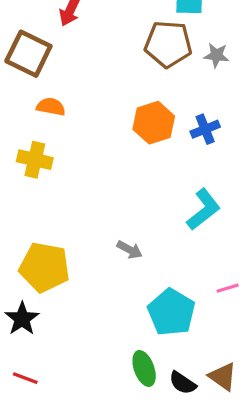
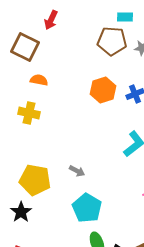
gray arrow: (130, 250) -> (77, 171), moved
cyan pentagon: (171, 312) -> (87, 208), moved

